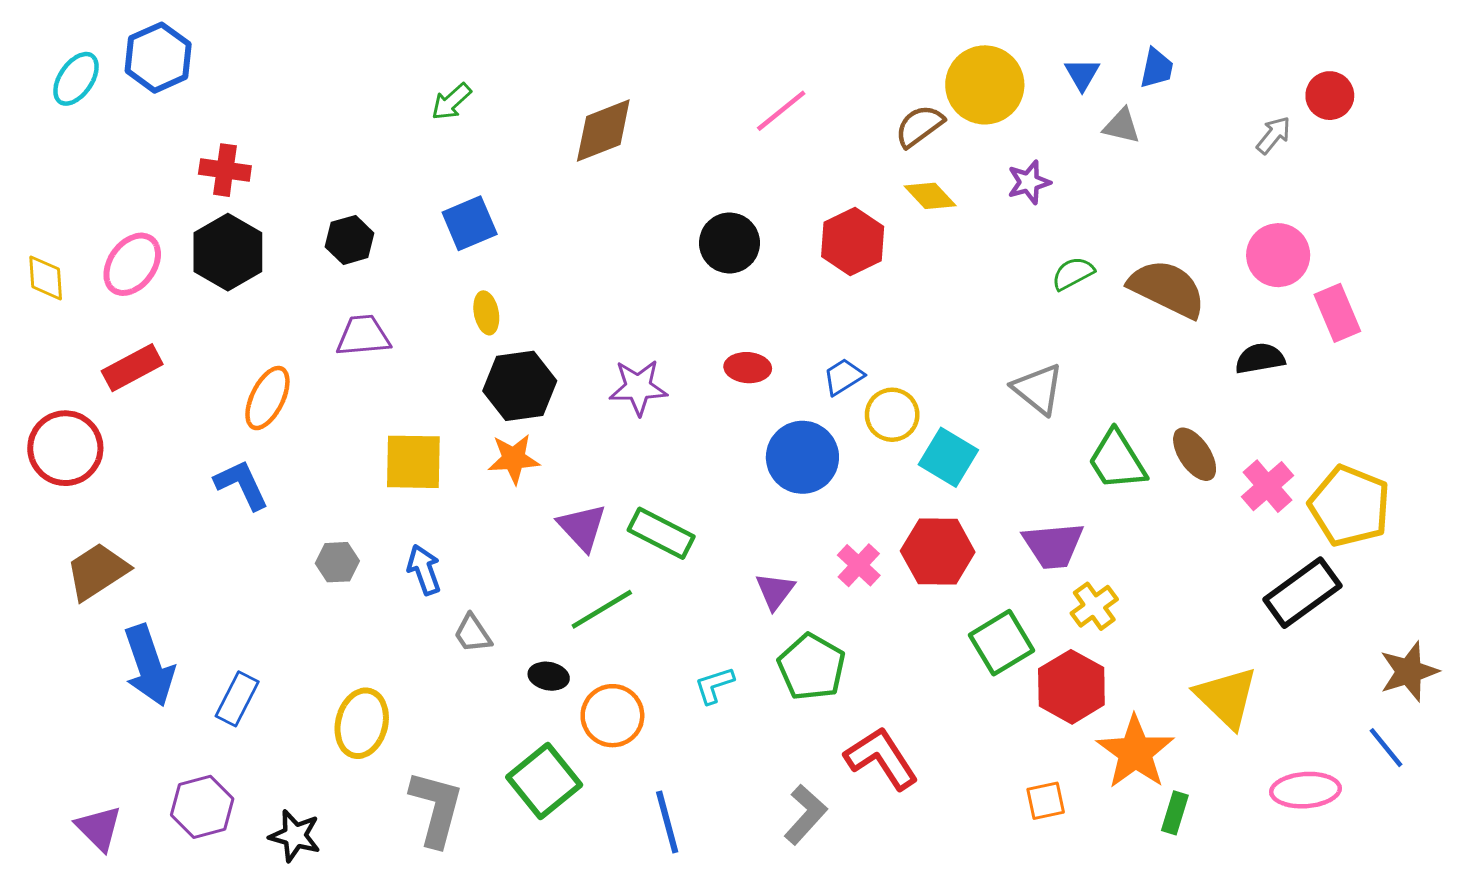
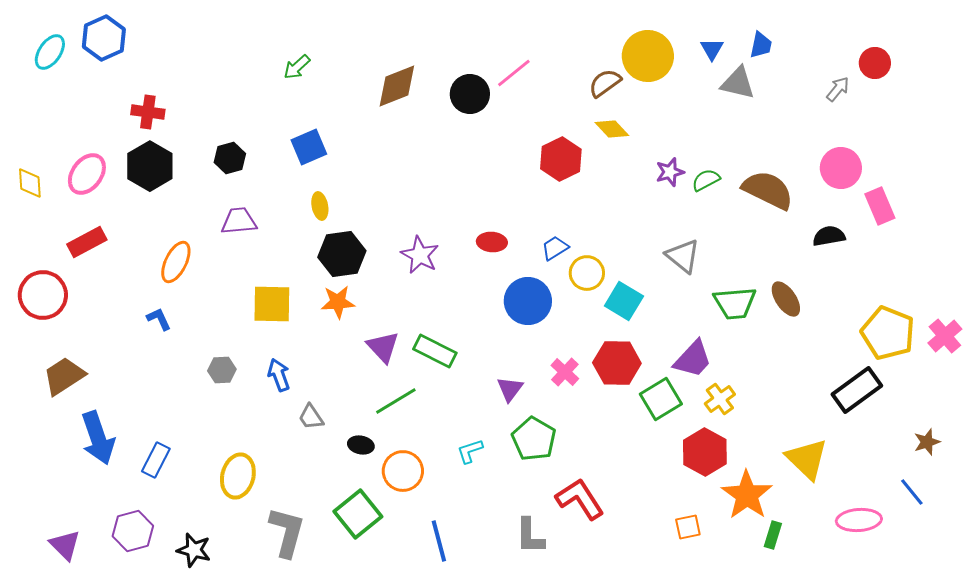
gray triangle: (1122, 126) -> (738, 83), size x1.4
purple star: (1029, 182) -> (670, 172), moved
black circle: (729, 243) -> (470, 94), moved
purple star: (638, 387) -> (420, 255), turned 30
green trapezoid: (1117, 460) -> (735, 303), turned -63
blue L-shape: (242, 485) -> (159, 319), size x0.7
pink cross: (1268, 486) -> (945, 336), moved
purple trapezoid: (1053, 545) -> (693, 359), turned -42
green square: (1002, 643) -> (661, 399), moved
brown star: (1409, 672) -> (927, 442), size x0.7
gray L-shape: (805, 814) -> (530, 536), turned 138

